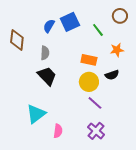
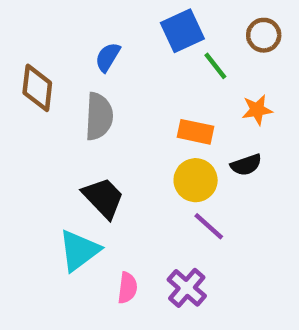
blue square: (70, 22) -> (182, 31), moved
gray semicircle: (45, 53) -> (99, 116), size x1.5
black trapezoid: (47, 76) -> (103, 198), moved
purple cross: (96, 131) -> (187, 288), moved

